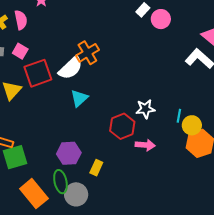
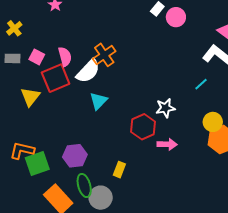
pink semicircle: (21, 20) -> (65, 57), moved
cyan line: (179, 116) -> (201, 84), moved, turned 40
purple hexagon: (69, 153) -> (75, 156), moved

